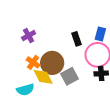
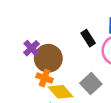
brown circle: (52, 63) -> (48, 58), moved

